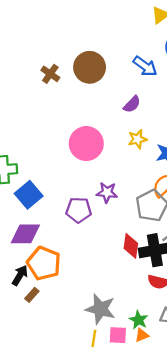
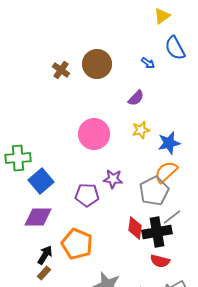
blue arrow: (145, 66) -> (148, 63), size x0.6
orange pentagon: (44, 263) -> (77, 244), moved
black arrow: (20, 275) -> (45, 255), moved

